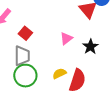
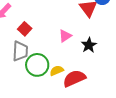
green circle: (25, 76) -> (37, 65), moved
red semicircle: (77, 80) -> (74, 78), turned -135

